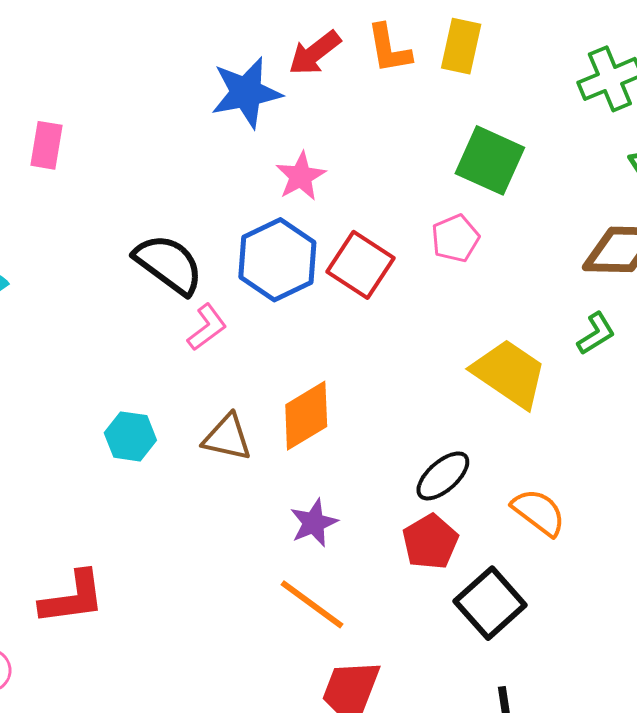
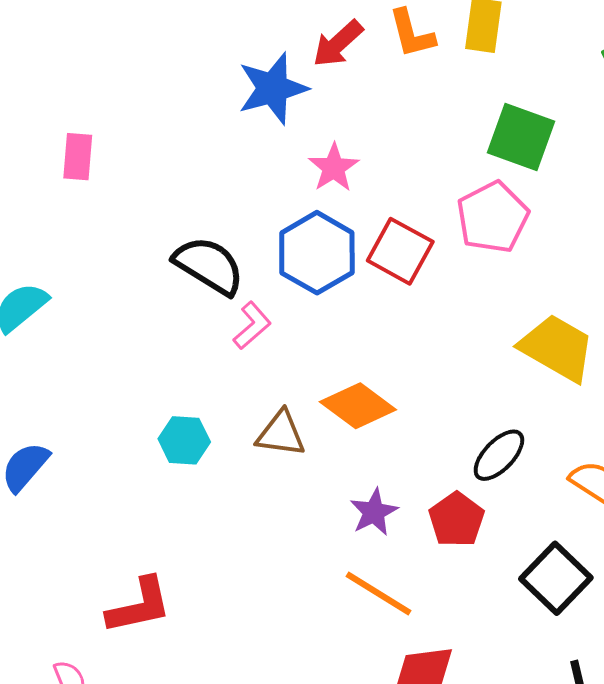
pink pentagon: (455, 238) -> (493, 217), size x1.5
orange diamond: (306, 416) -> (358, 406), turned 72
red pentagon: (430, 542) -> (457, 520), moved

